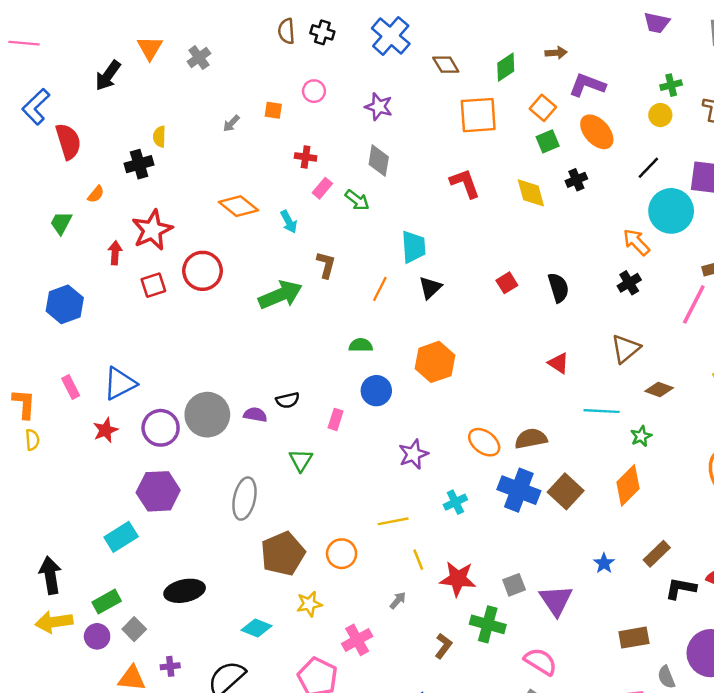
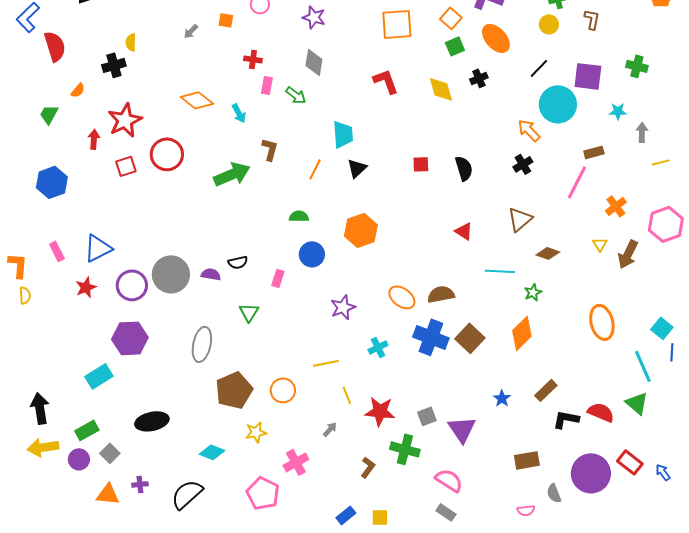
pink rectangle: (322, 188) -> (267, 85), turned -30
red square: (507, 283) -> (421, 164), turned 30

